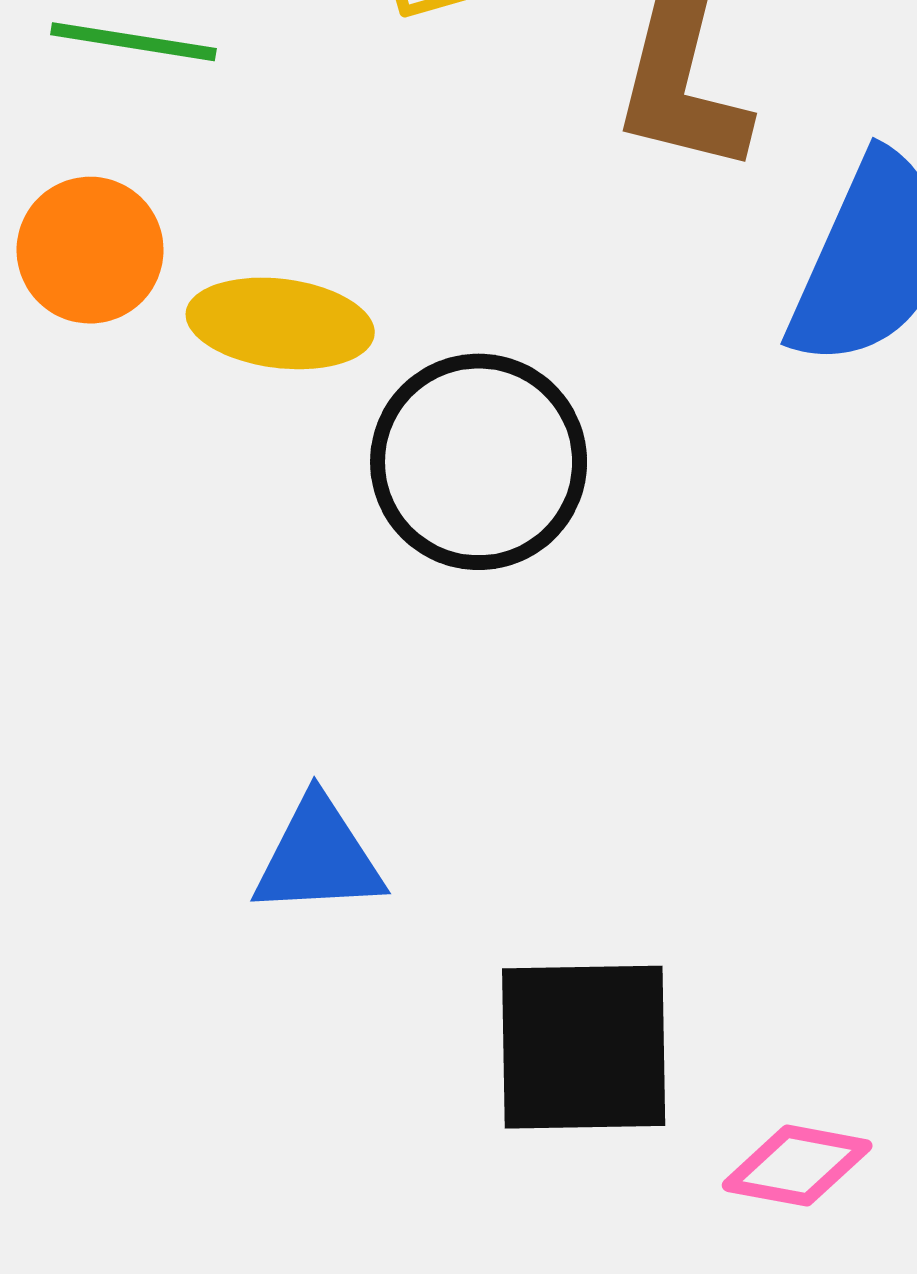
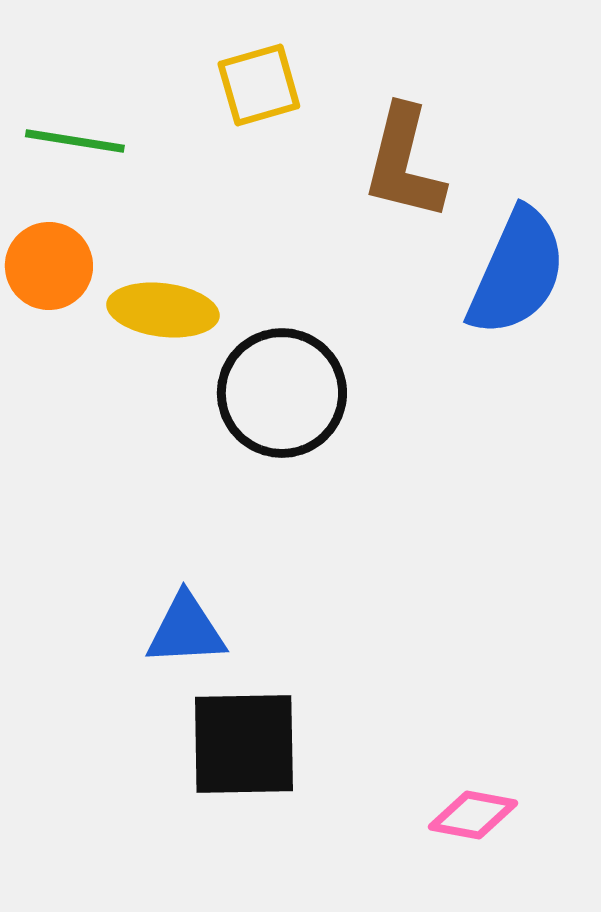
black square: (584, 1047) -> (244, 744), moved

